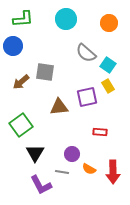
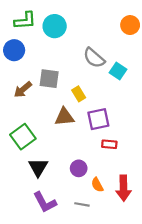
cyan circle: (66, 19) -> (55, 26), moved
orange circle: (109, 23) -> (130, 25), moved
yellow rectangle: (108, 86) -> (79, 94), moved
purple square: (87, 97) -> (98, 119), moved
orange semicircle: (89, 169) -> (97, 185), turned 32
gray line: (62, 172) -> (82, 204), moved

